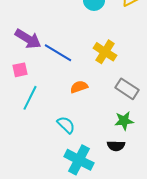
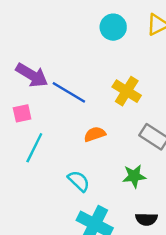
green star: (124, 121) -> (134, 176), moved
black semicircle: (116, 146) -> (146, 219), moved

